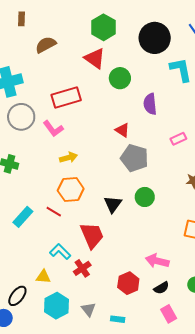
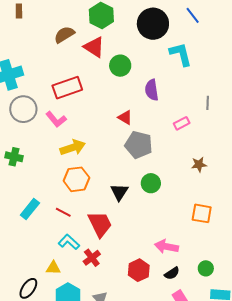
brown semicircle: (46, 45) -> (64, 35), moved
yellow arrow: (68, 158) -> (73, 147), size x1.4
red line: (54, 212) -> (63, 212), moved

